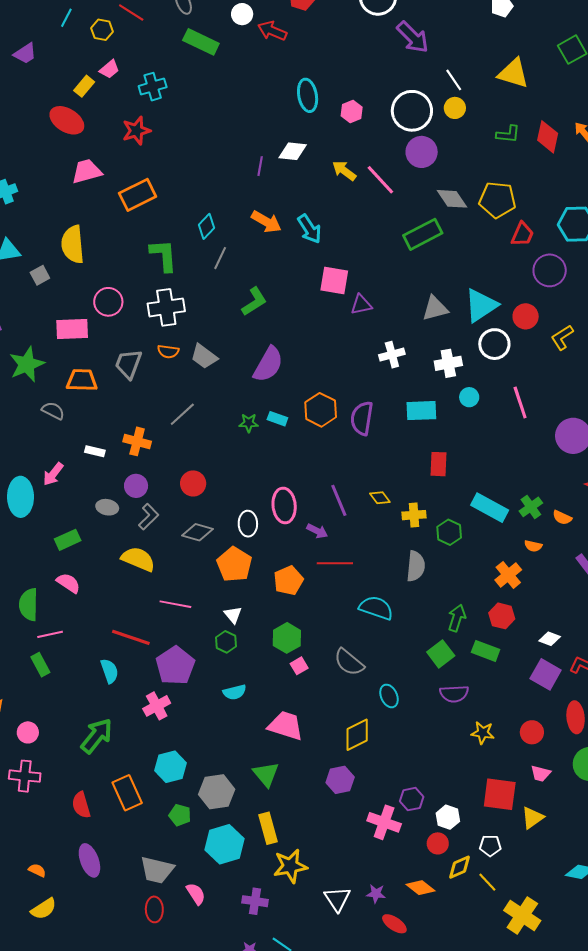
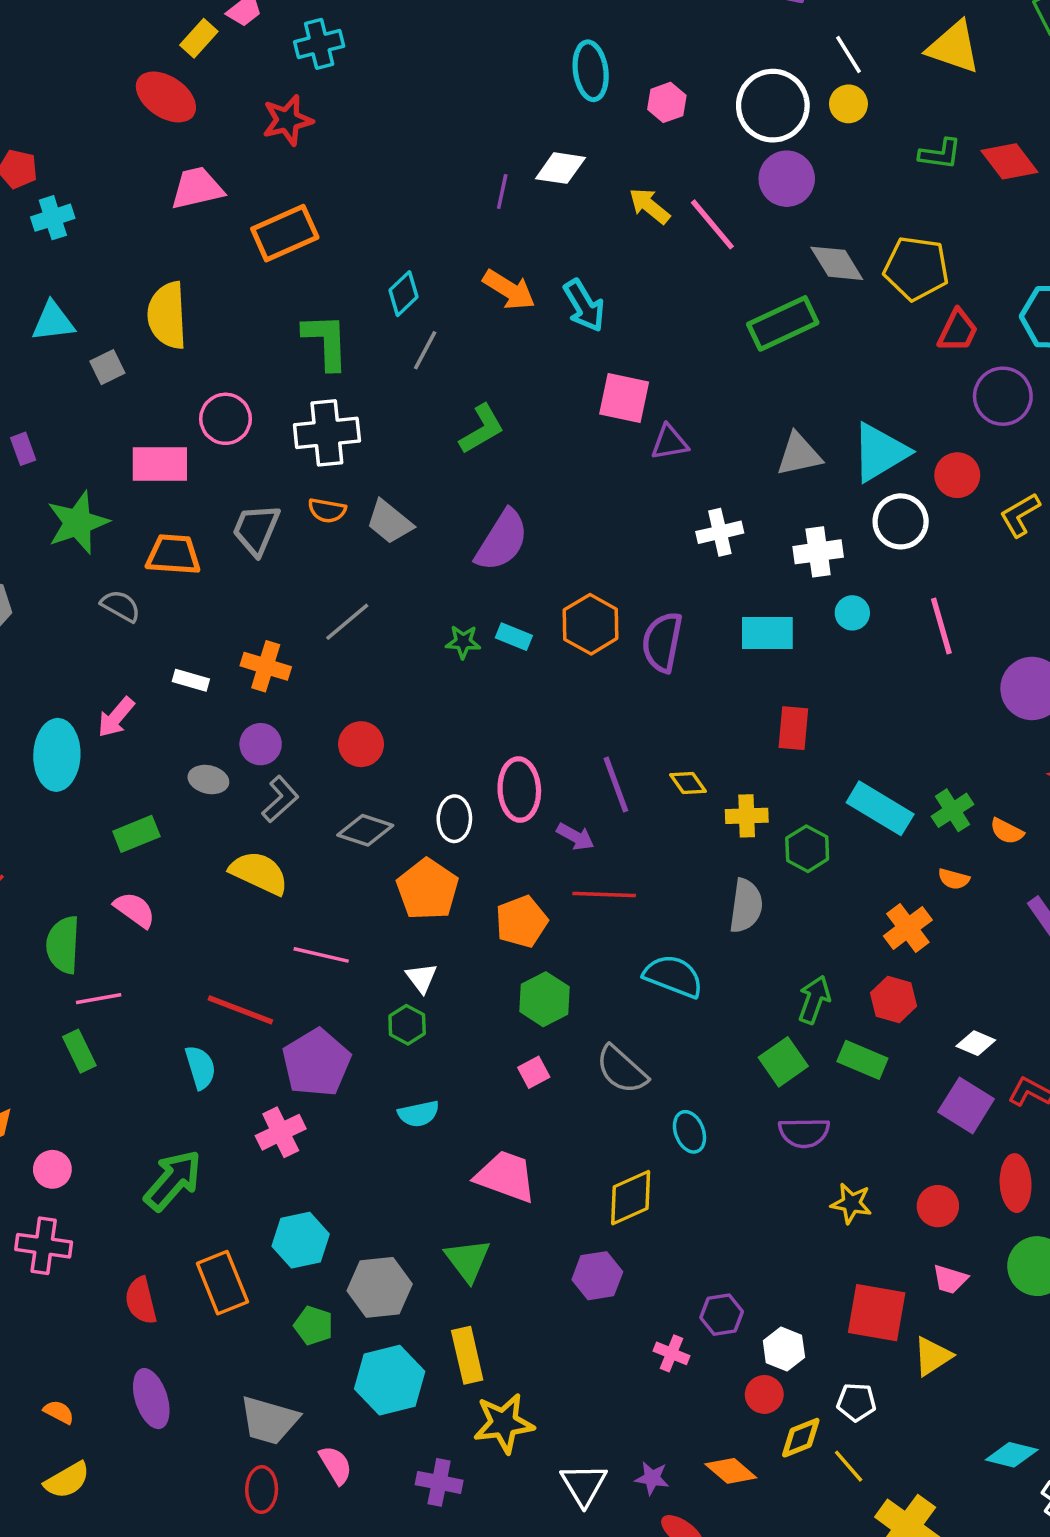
red diamond: (548, 137) -> (1009, 161), turned -52
green hexagon: (287, 638) -> (545, 999), moved
pink cross: (384, 822) -> (671, 1353), size x0.6

